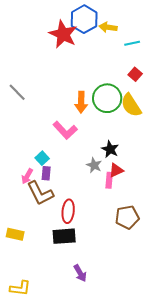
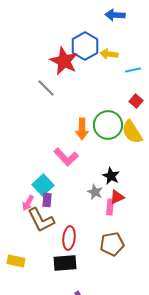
gray line: (17, 92) -> (46, 88), moved
cyan square: (42, 158) -> (43, 185), size x1.5
brown pentagon: (127, 217) -> (112, 244), moved

